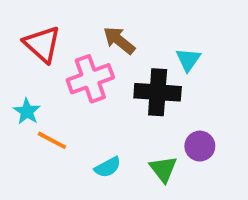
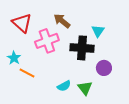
purple circle: (200, 146) -> (104, 68), moved
cyan semicircle: (108, 167) -> (64, 86), moved

